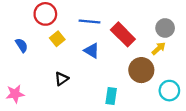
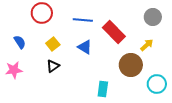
gray circle: (165, 28) -> (153, 17), moved
yellow square: (57, 39) -> (53, 44), moved
black triangle: (61, 79) -> (53, 66), moved
pink star: (15, 94) -> (14, 70), moved

